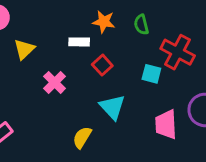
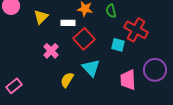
yellow triangle: (24, 49) -> (41, 17), moved
red square: (102, 65) -> (84, 39), size x1.5
yellow semicircle: (82, 137) -> (67, 80), moved

